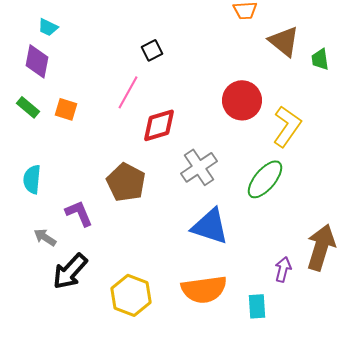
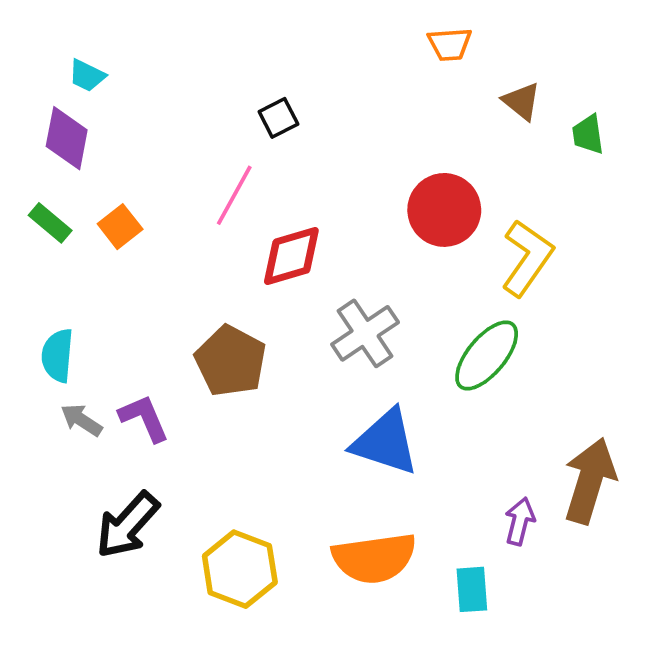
brown triangle: (284, 41) -> (522, 101), size x0.7
orange square: (66, 109) -> (120, 227), turned 35
gray arrow: (45, 237) -> (81, 420), moved

